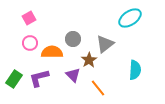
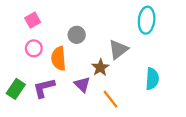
cyan ellipse: (130, 18) -> (147, 20), turned -50
gray circle: (73, 39) -> (77, 35), moved
orange semicircle: (52, 52) -> (59, 58), turned -95

